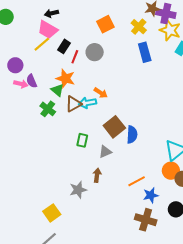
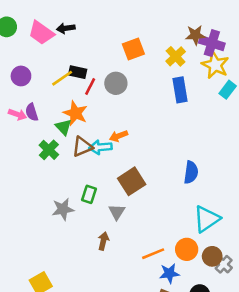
pink trapezoid: (48, 30) -> (41, 33), moved
yellow line: (42, 44) -> (62, 78), moved
black rectangle: (64, 46) -> (78, 72), turned 64
purple circle: (15, 65) -> (21, 76), moved
orange arrow: (101, 93) -> (119, 136), turned 120
blue semicircle: (132, 135) -> (191, 172), moved
gray triangle: (105, 152) -> (117, 212), turned -40
orange circle: (171, 171) -> (187, 249), moved
gray star: (78, 190) -> (63, 209), moved

